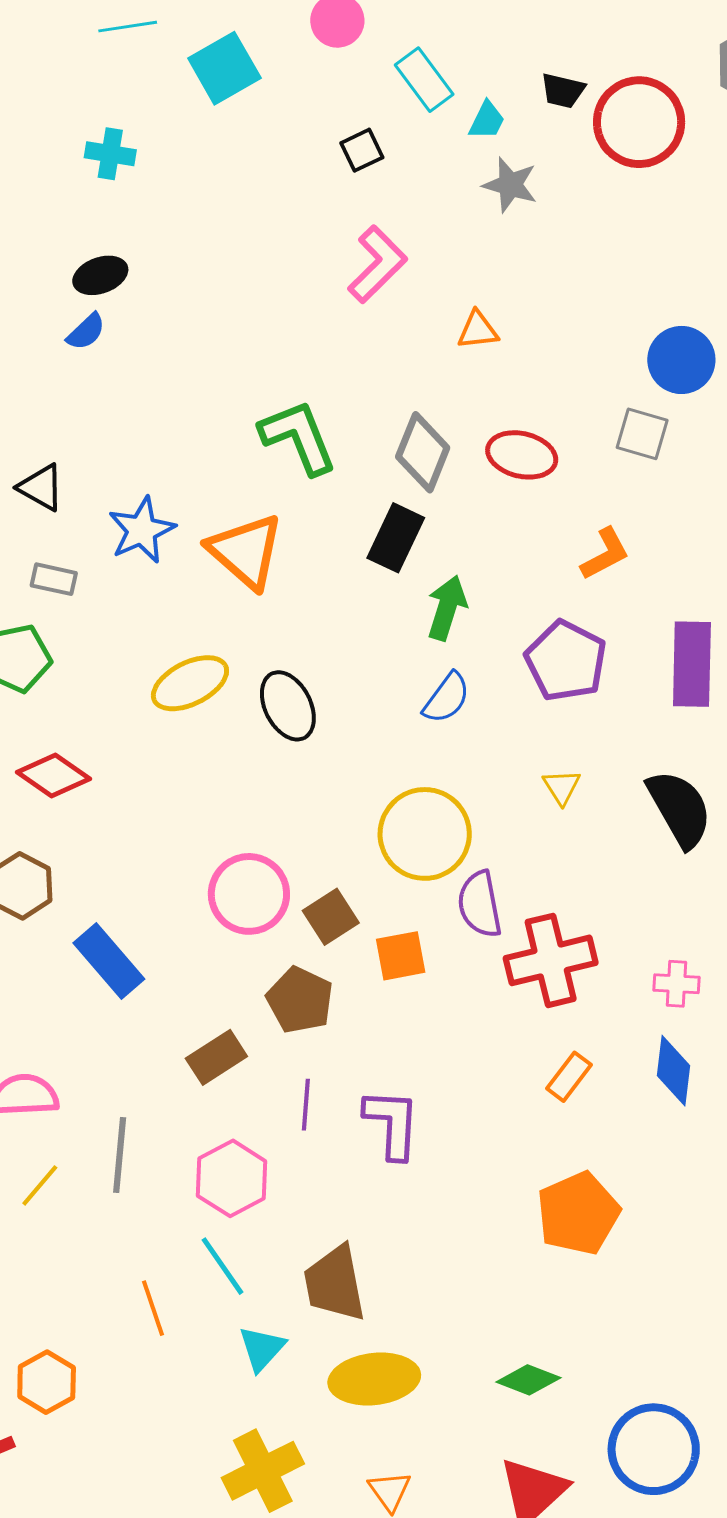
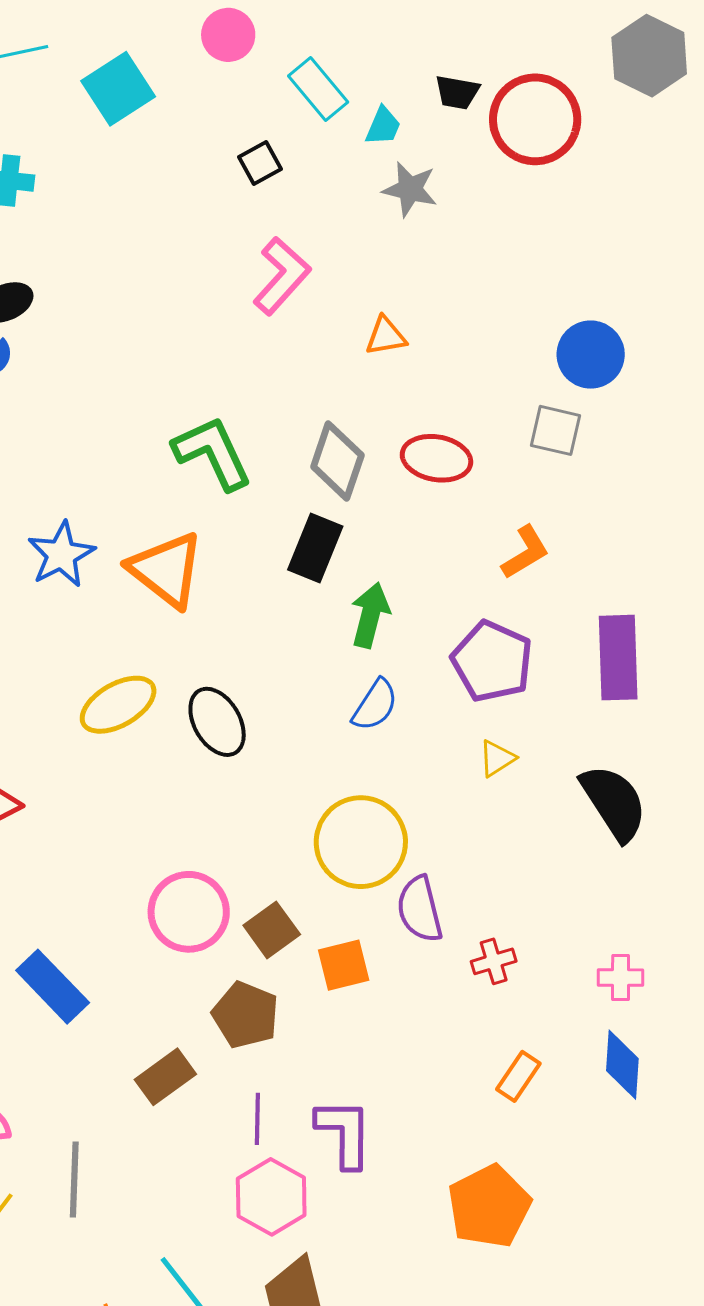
yellow triangle: (562, 787) -> (497, 758), moved, turned 33
red cross: (551, 960) -> (494, 961), size x0.5
pink hexagon: (232, 1178) -> (271, 1197), moved
orange pentagon: (578, 1213) -> (489, 1206), moved

